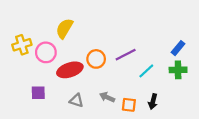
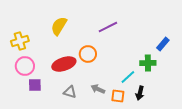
pink circle: (46, 52) -> (25, 66), moved
purple line: (126, 55) -> (108, 27), moved
green cross: (178, 70) -> (148, 63), moved
cyan line: (146, 71) -> (128, 77), moved

